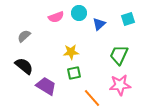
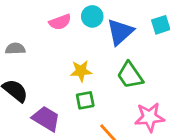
blue triangle: (99, 24) -> (120, 32), size x1.5
gray semicircle: (24, 36) -> (15, 49), turned 40
green trapezoid: (119, 55) -> (130, 75), moved, turned -60

